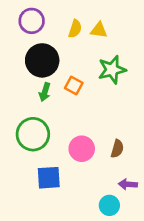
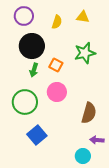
yellow triangle: (99, 30) -> (83, 17), moved
pink circle: (82, 149) -> (57, 92), moved
brown semicircle: (117, 149) -> (89, 113), size x1.5
blue square: (49, 178) -> (37, 135), turned -36

